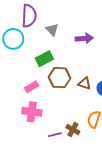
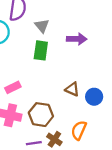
green rectangle: (44, 59) -> (41, 50), moved, turned -60
brown hexagon: (60, 78) -> (41, 115), moved

